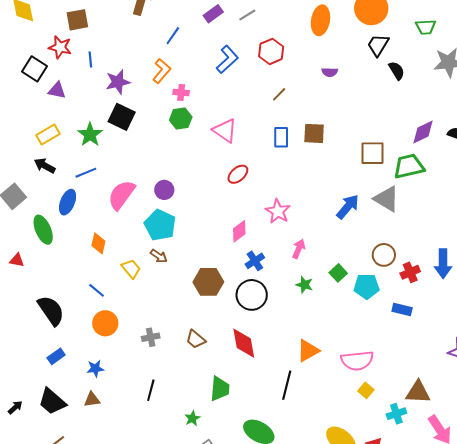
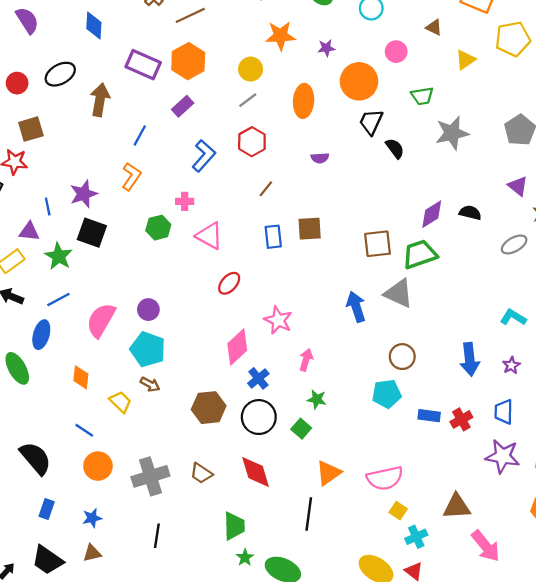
gray line: (247, 15) -> (248, 100), moved
blue line: (90, 60) -> (48, 206), moved
purple triangle: (57, 90) -> (29, 232), moved
pink cross: (181, 93) -> (185, 201), moved
blue arrow: (348, 207) -> (356, 307), turned -52
pink diamond: (239, 231) -> (237, 347), size x1.4
red cross: (410, 272) -> (461, 419), moved
green square: (338, 273) -> (301, 429), moved
gray cross: (151, 337) -> (150, 476), size x1.8
blue rectangle: (56, 356) -> (47, 509), turned -30
cyan cross: (396, 414) -> (416, 537), moved
green star: (192, 418) -> (245, 557), moved

